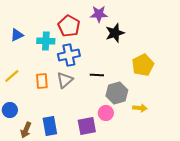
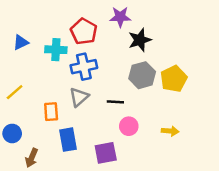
black line: (97, 75) -> (115, 102), moved
orange rectangle: (42, 81) -> (51, 112), moved
gray hexagon: (117, 93) -> (142, 75), moved
pink circle: (106, 113) -> (129, 126), moved
blue rectangle: (50, 126) -> (68, 140), moved

